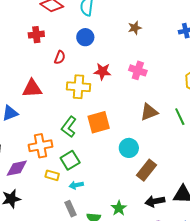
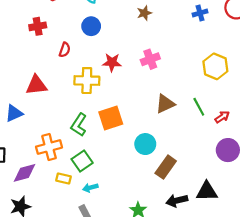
pink cross: (138, 70) -> (150, 59), turned -36

